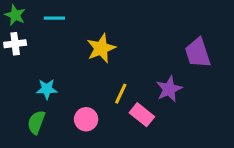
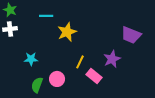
cyan line: (54, 18) -> (46, 16), moved
purple trapezoid: (198, 53) -> (131, 35), turned -50
green semicircle: (36, 122) -> (37, 85), moved

